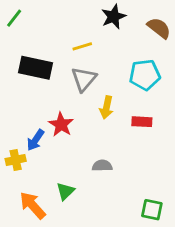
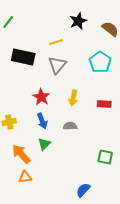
cyan pentagon: (145, 75) -> (100, 62), turned -30
yellow arrow: (106, 107) -> (73, 98), moved
red rectangle: (142, 122) -> (104, 104), moved
blue arrow: (35, 140) -> (42, 121), moved, turned -56

